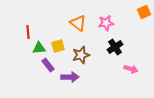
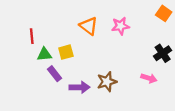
orange square: (144, 12) -> (164, 13), turned -32
black cross: (115, 47) -> (163, 53), moved
brown star: (81, 55) -> (107, 82), moved

